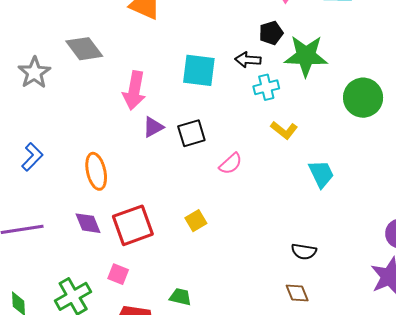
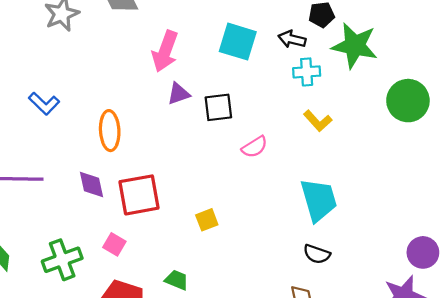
blue L-shape: (32, 157) -> (44, 104), turned 80
cyan trapezoid: (321, 174) -> (319, 200), moved, size x1.4
yellow square: (196, 221) -> (207, 220), moved

